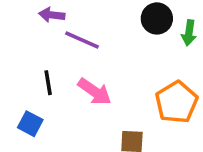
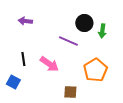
purple line: (82, 40) -> (68, 41), moved

